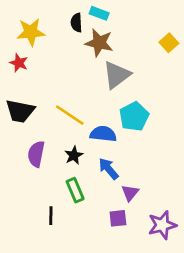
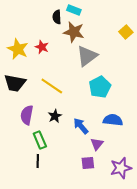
yellow star: (31, 32) -> (18, 49), moved, turned 30
red star: (19, 63) -> (42, 47), moved
blue semicircle: (103, 134) -> (113, 120), moved
green rectangle: (75, 190) -> (40, 140), moved

